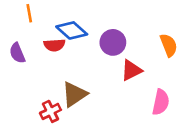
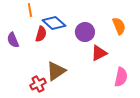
orange line: (29, 13) -> (30, 10), moved
red semicircle: (54, 45) -> (41, 34), turned -70
orange semicircle: (169, 45) -> (119, 26), moved

